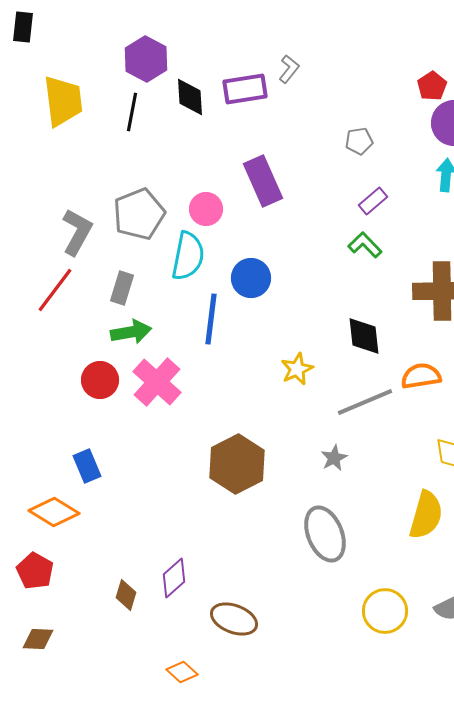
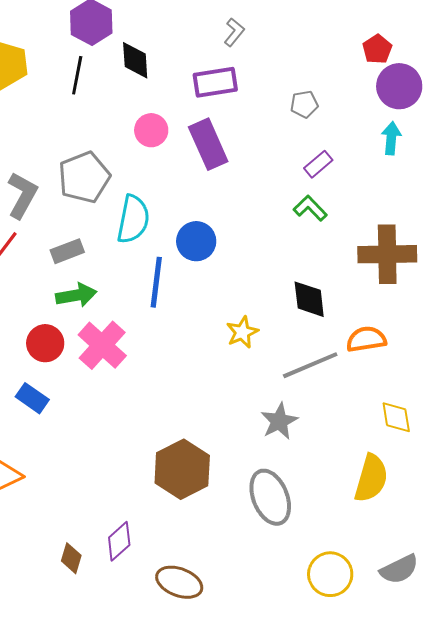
purple rectangle: (245, 89) -> (215, 82), moved
pink circle: (206, 209) -> (151, 130), moved
gray rectangle: (122, 288) -> (67, 251), turned 52
gray star: (334, 458) -> (279, 421), size x1.4
brown hexagon: (237, 464) -> (182, 469), moved
blue rectangle: (87, 466) -> (32, 398), moved, turned -32

